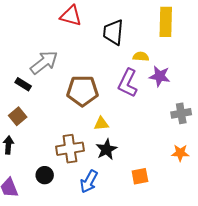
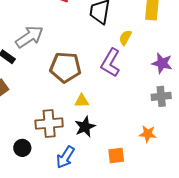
yellow semicircle: (141, 57) -> (125, 38), turned -70
purple star: (160, 76) -> (162, 63), moved
orange star: (180, 153) -> (148, 134), moved

